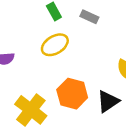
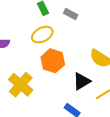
orange hexagon: (72, 94) -> (53, 61), moved

